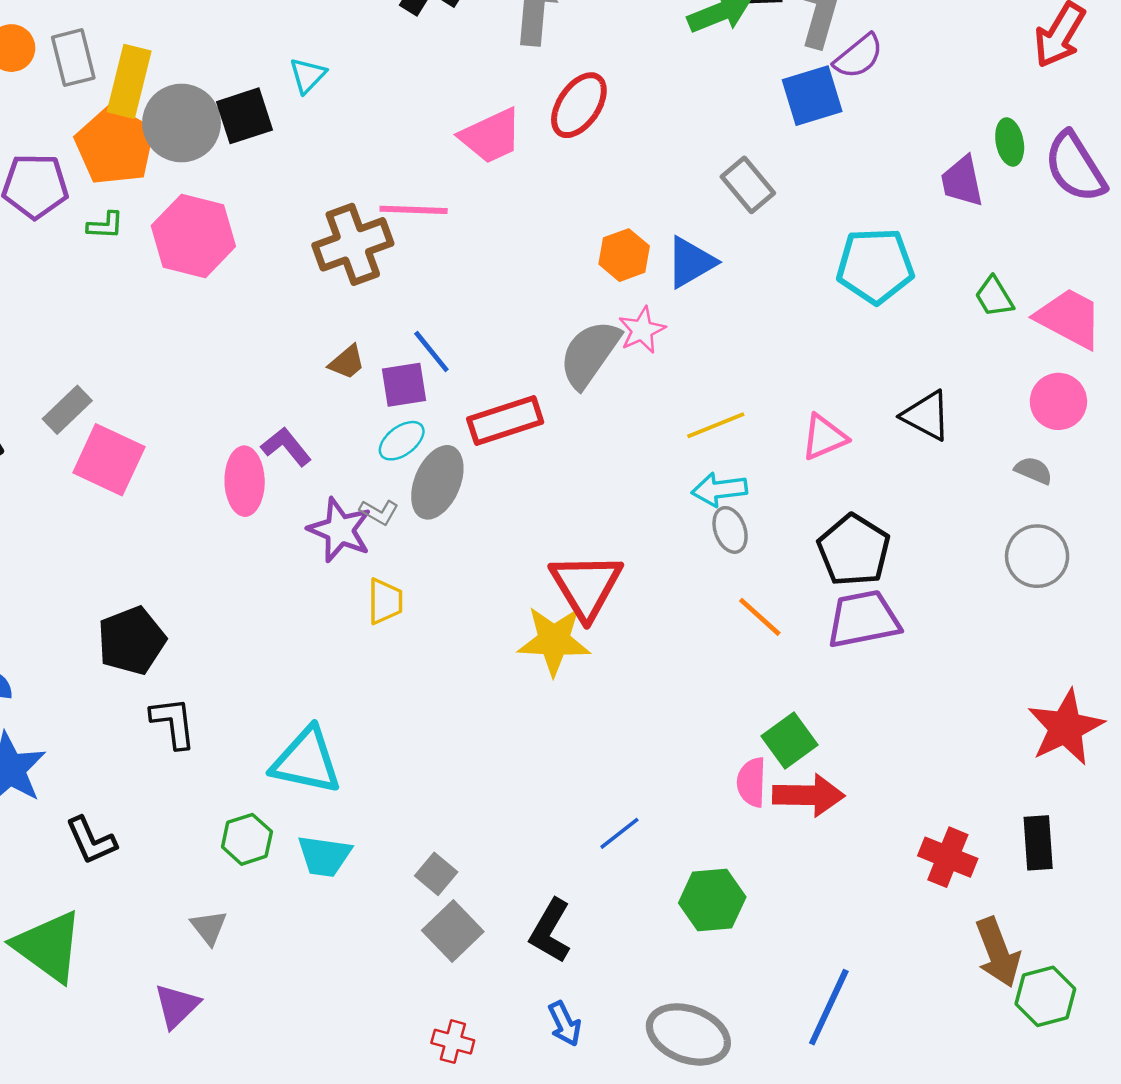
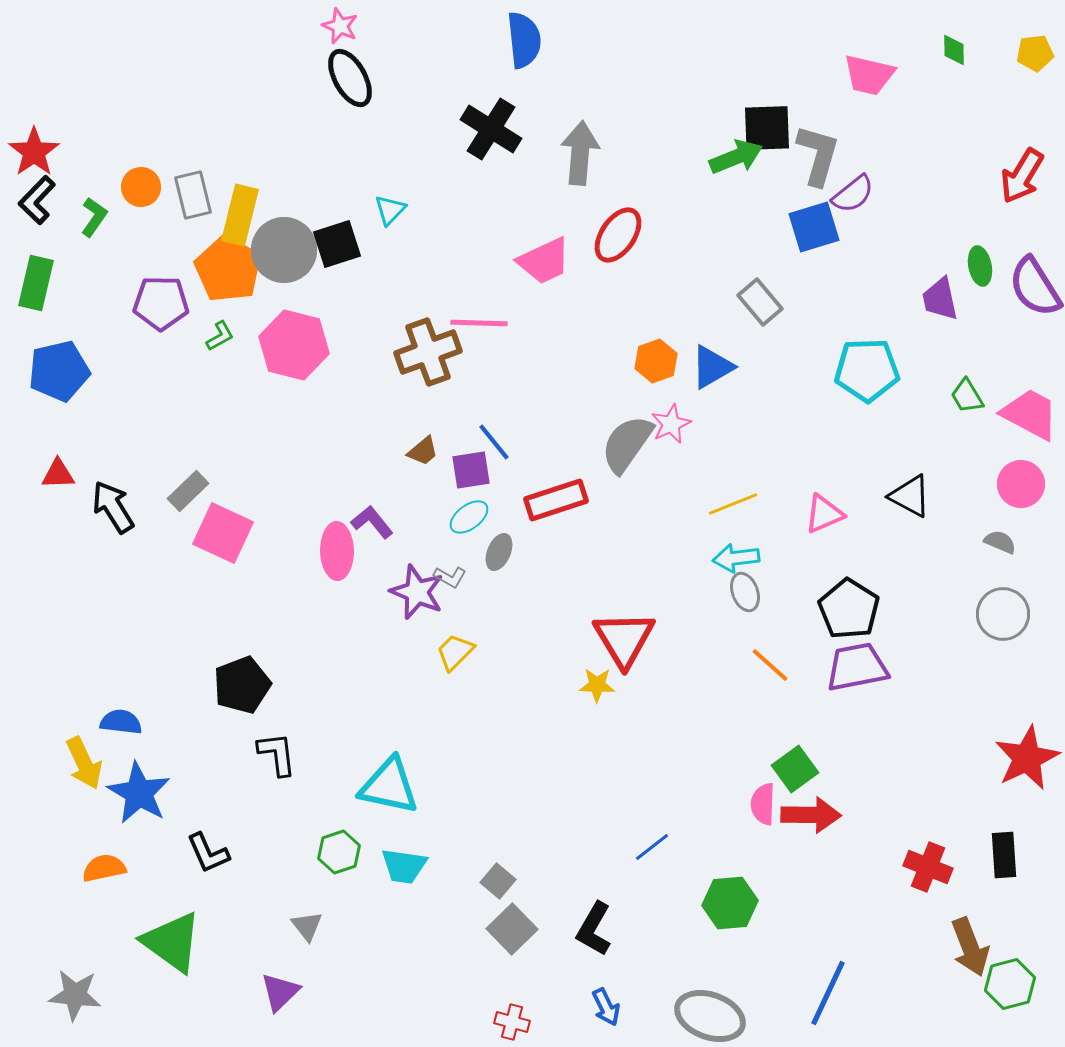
green L-shape: (105, 225) -> (220, 336), turned -32
gray ellipse: (437, 482) -> (499, 552), size x0.6
yellow trapezoid: (385, 601) -> (455, 652), turned -135
yellow star: (554, 641) -> (597, 685), size x0.6

